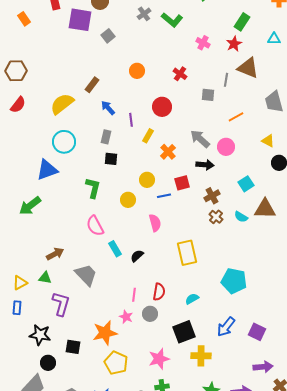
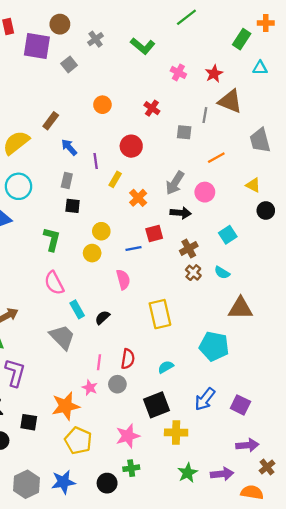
gray cross: (144, 14) -> (96, 39), moved
green rectangle: (242, 22) -> (242, 39), moved
gray arrow: (200, 139) -> (175, 183), turned -100
yellow circle: (147, 180) -> (101, 231), moved
brown triangle: (265, 209) -> (240, 308), moved
gray trapezoid: (86, 275) -> (62, 337), moved

